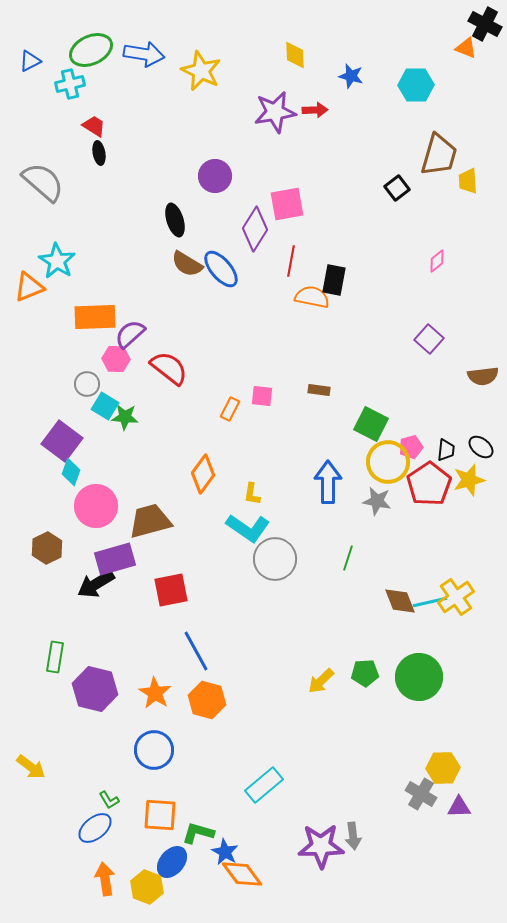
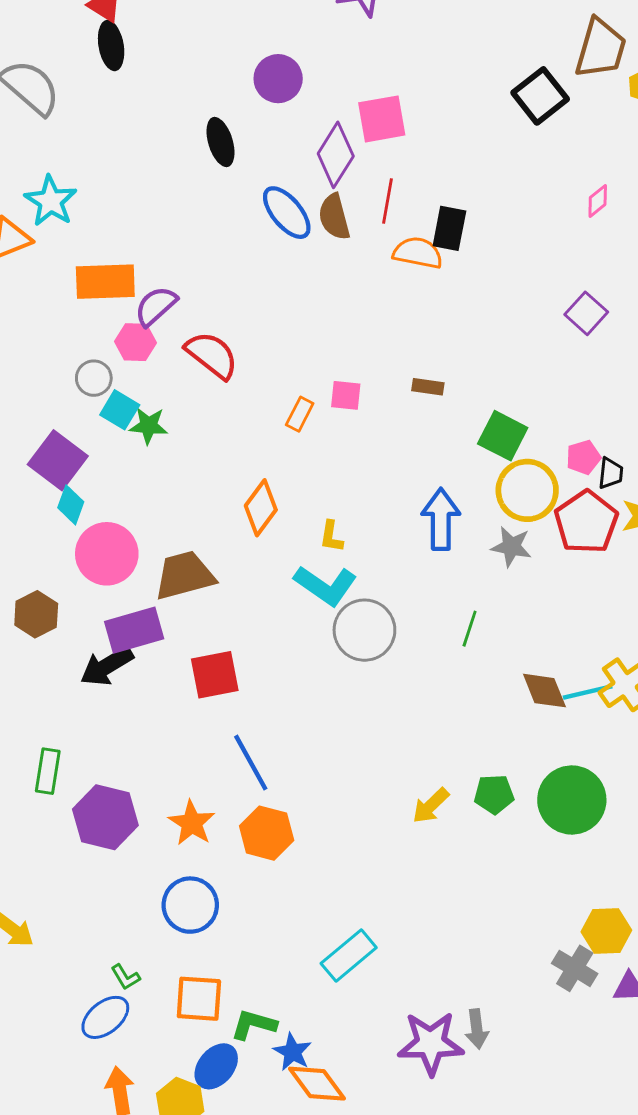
black ellipse: (99, 153) -> (111, 46), size x1.4
black square: (397, 188) -> (540, 96), size x1.5
brown semicircle: (187, 264) -> (334, 217), moved, turned 44
pink pentagon: (411, 447) -> (583, 457), moved

